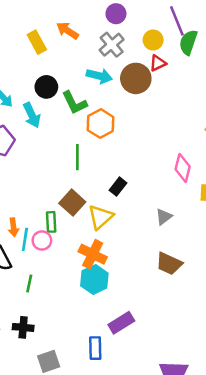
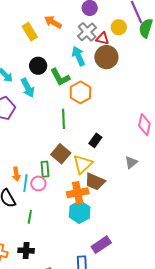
red triangle: (158, 63) -> (102, 39), moved, turned 40
cyan arrow: (99, 76) -> (78, 56), turned -126
orange cross: (93, 254) -> (78, 193), turned -35
brown trapezoid: (169, 264) -> (95, 182), moved

